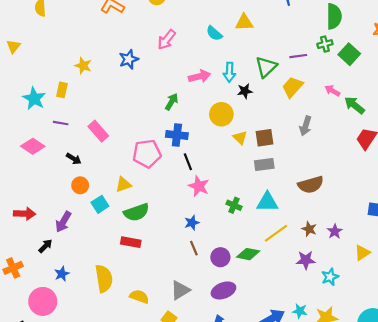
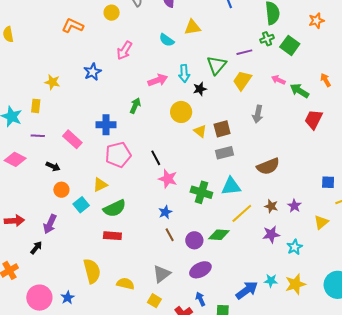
blue cross: (177, 135) -> (106, 125), moved
green cross: (234, 205) -> (201, 192), size x1.5
blue star: (62, 274) -> (68, 298), moved

